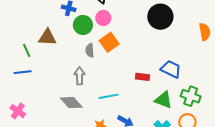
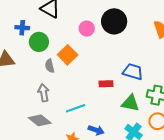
pink circle: (103, 18) -> (87, 29), moved

